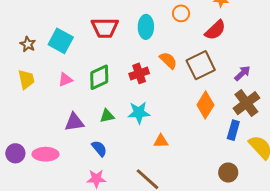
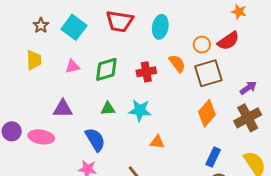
orange circle: (181, 13) -> (202, 45), moved
purple triangle: (74, 122) -> (63, 109), moved
blue rectangle: (233, 130) -> (213, 157), moved
blue semicircle: (99, 148) -> (95, 140), size x1.4

